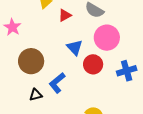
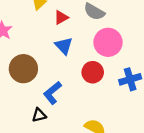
blue triangle: (75, 47) -> (64, 46), moved
black triangle: (36, 95) -> (39, 115), moved

